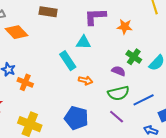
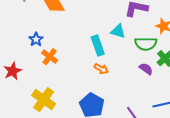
orange arrow: (85, 80) -> (101, 69), moved
green semicircle: (118, 93) -> (146, 44), moved

